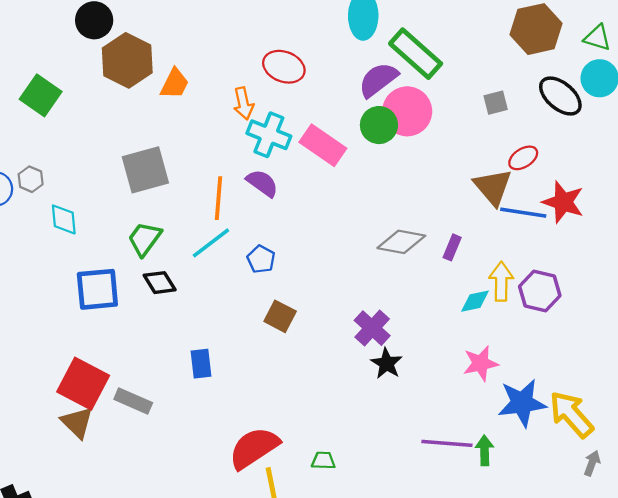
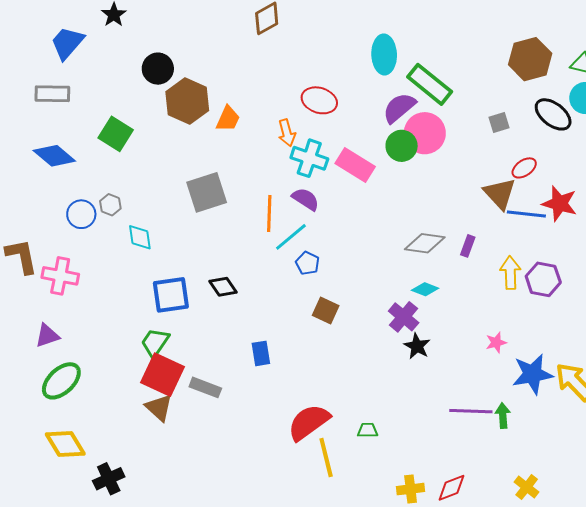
green trapezoid: (145, 239) -> (155, 343), moved
cyan line: (211, 243) -> (291, 237), moved
cyan diamond: (475, 301) -> (425, 289), moved, turned 36
pink star: (481, 363) -> (496, 342), size x0.7

